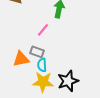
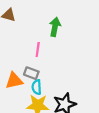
pink line: (43, 30) -> (38, 49), turned -32

